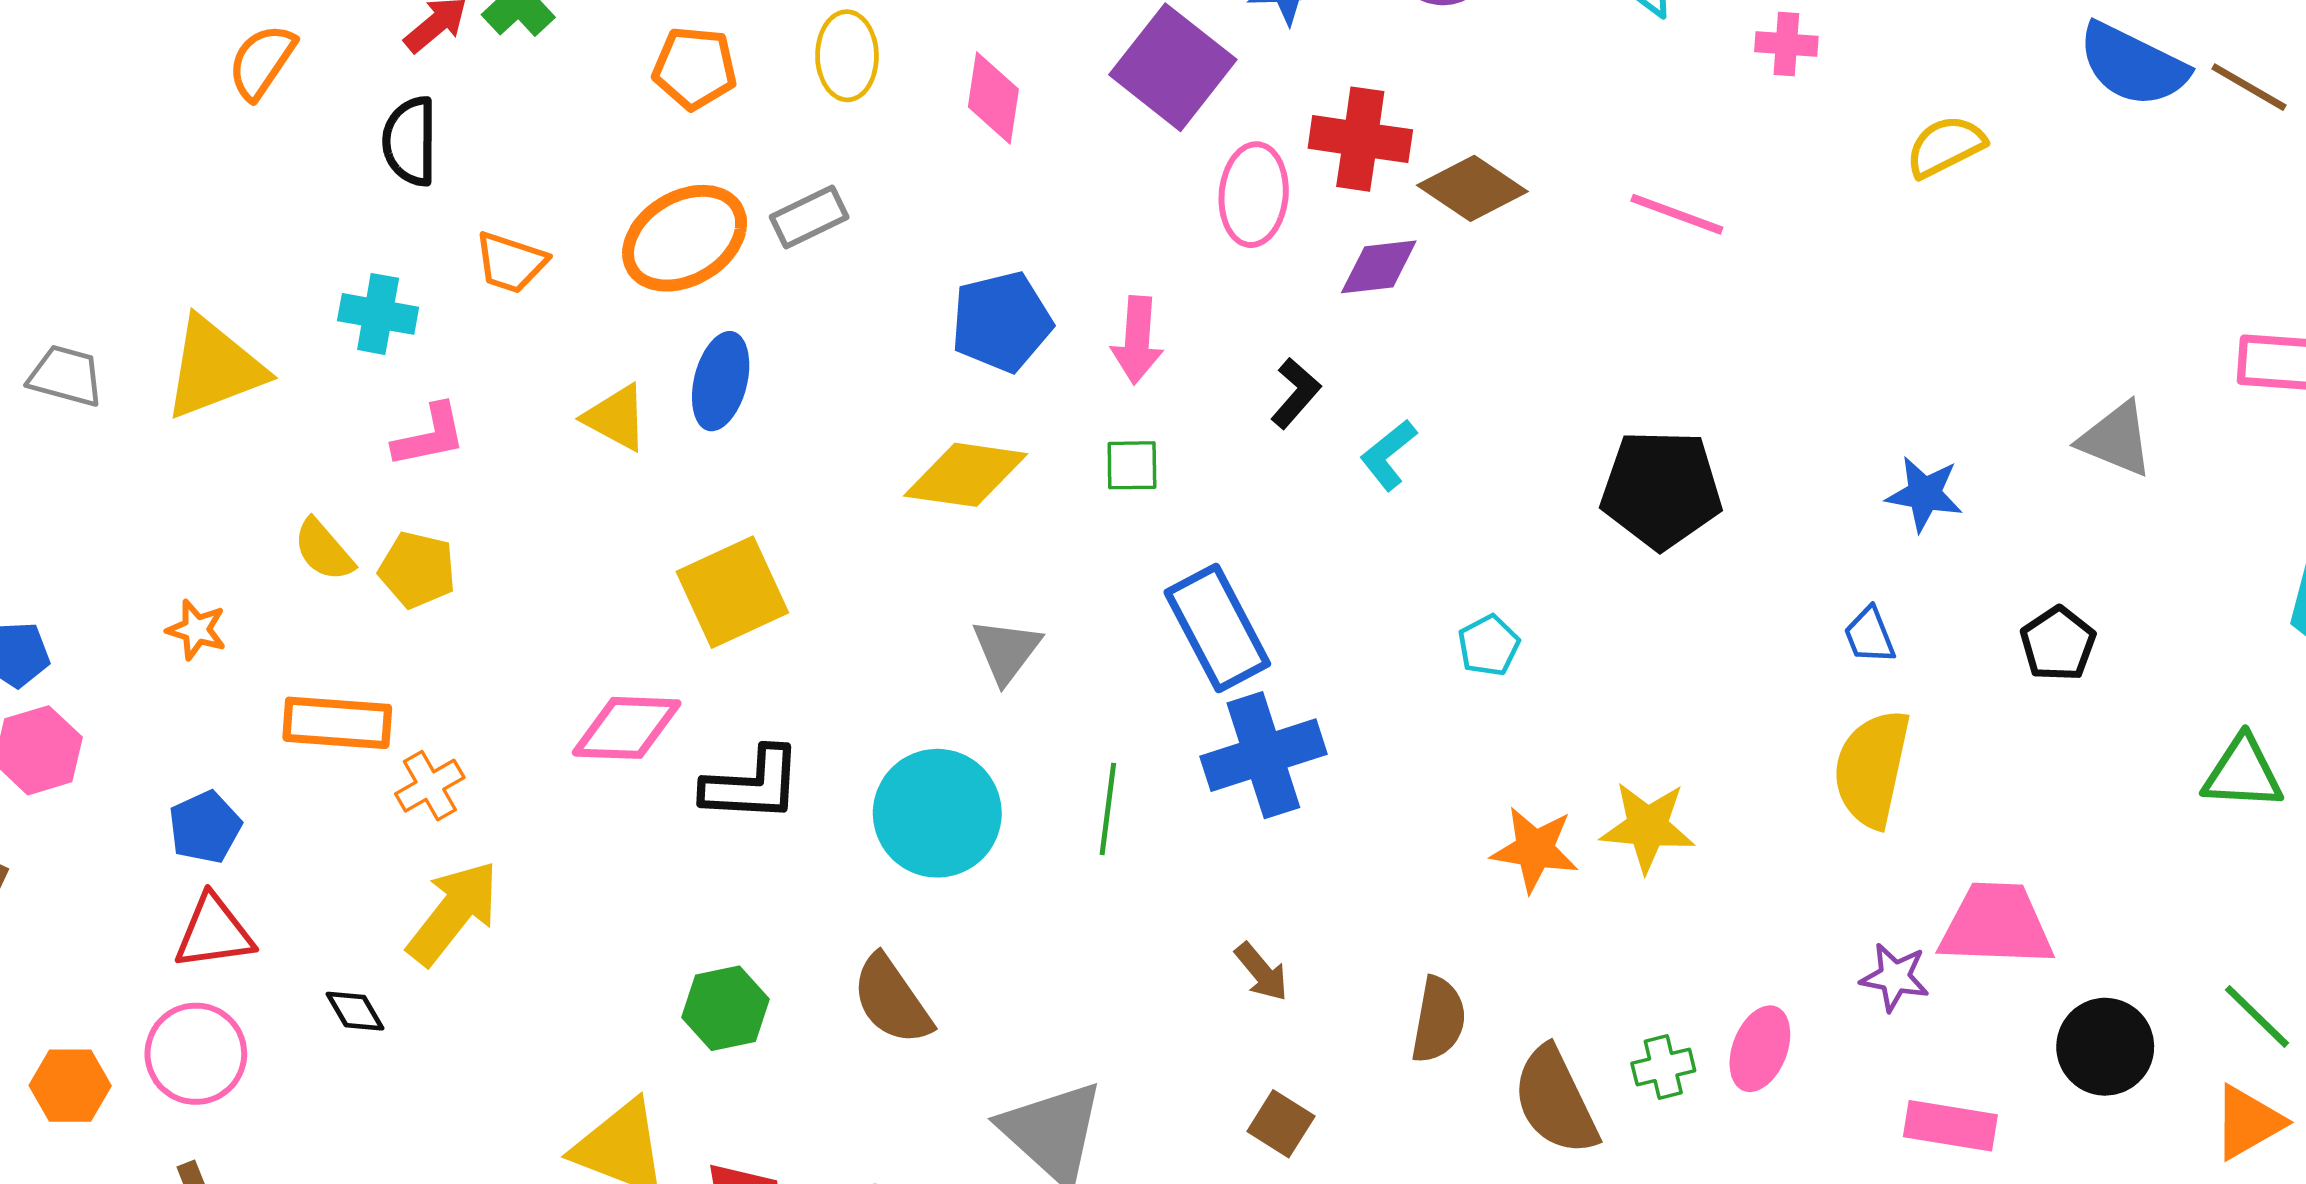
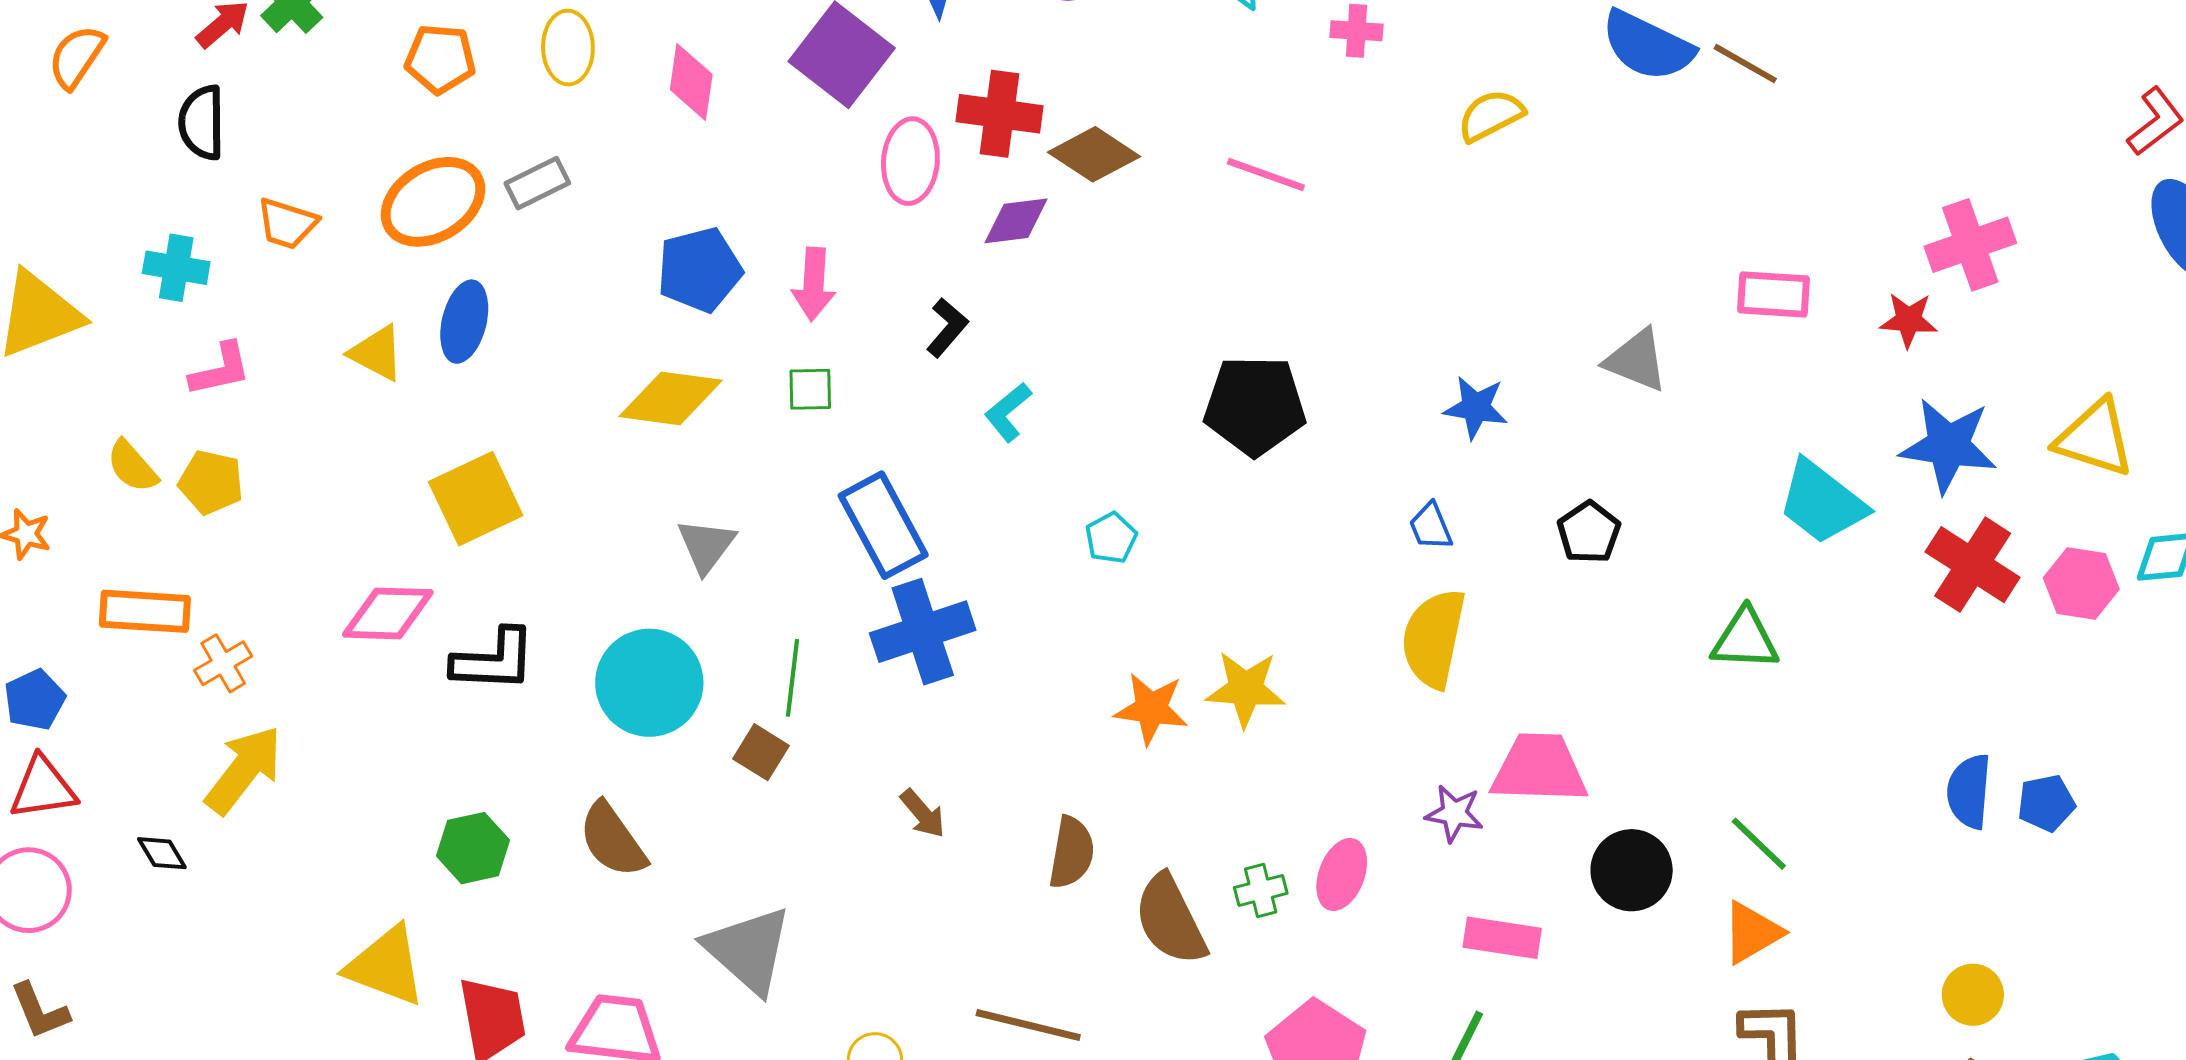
cyan L-shape: (1388, 455) -> (1008, 412), moved
brown square: (1281, 1124) -> (761, 752), moved

